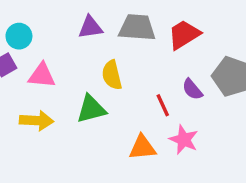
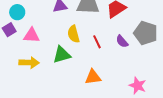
red line: (163, 105) -> (97, 42), moved
pink star: (184, 140) -> (138, 86), moved

